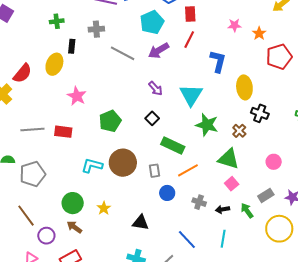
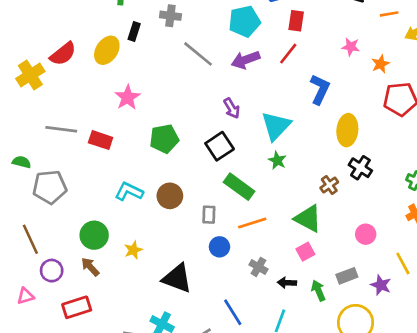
black square: (152, 118) -> (220, 146), size x1.5
green star: (207, 125) -> (277, 160), moved, size x0.6
brown circle: (123, 163) -> (170, 196), size x0.7
black triangle: (141, 223) -> (177, 278), size x1.4

